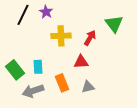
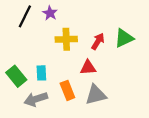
green triangle: (114, 24) -> (124, 38), moved, turned 42
gray triangle: (88, 87) -> (96, 95), size x1.5

